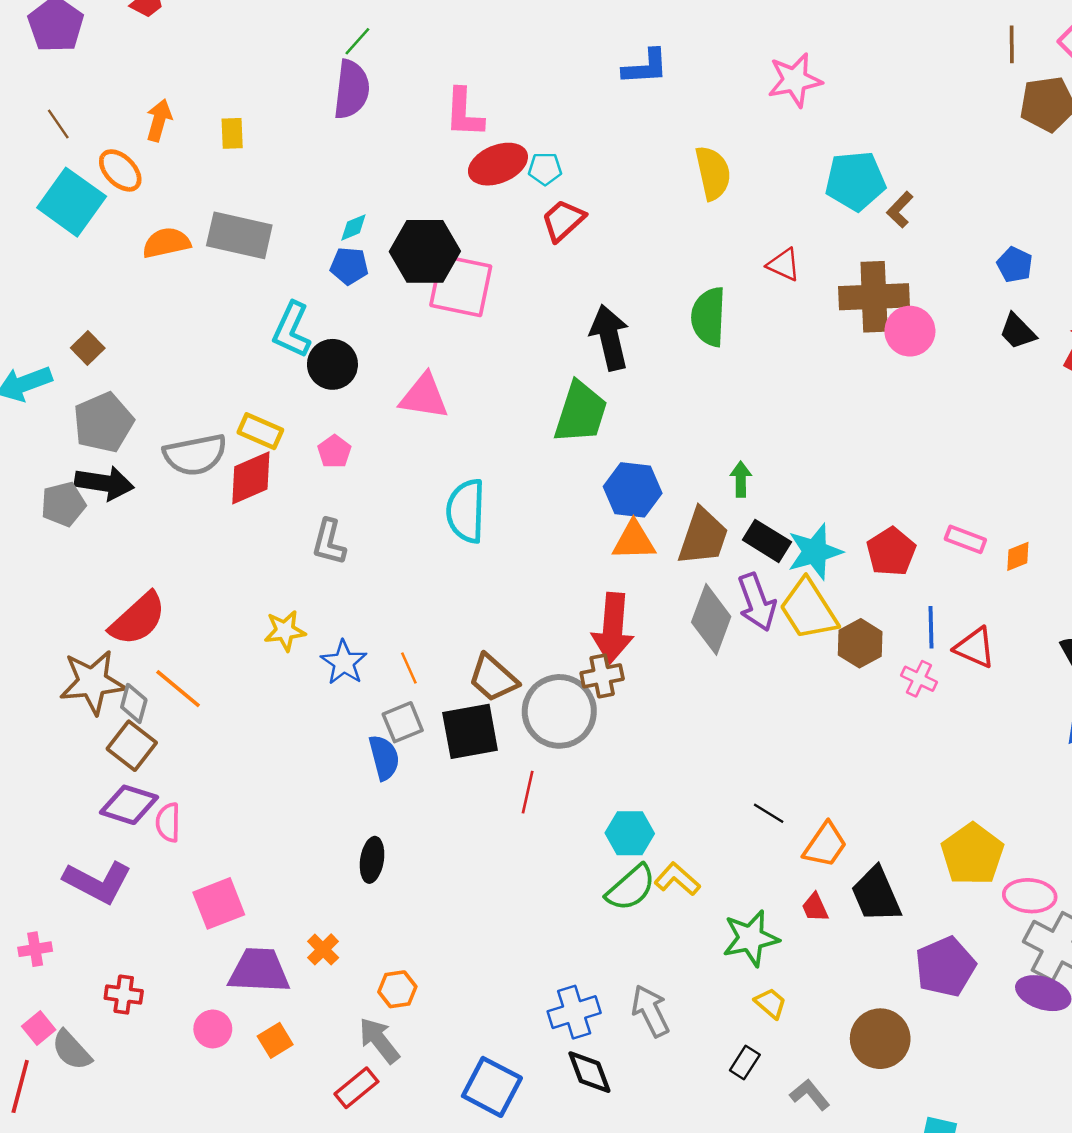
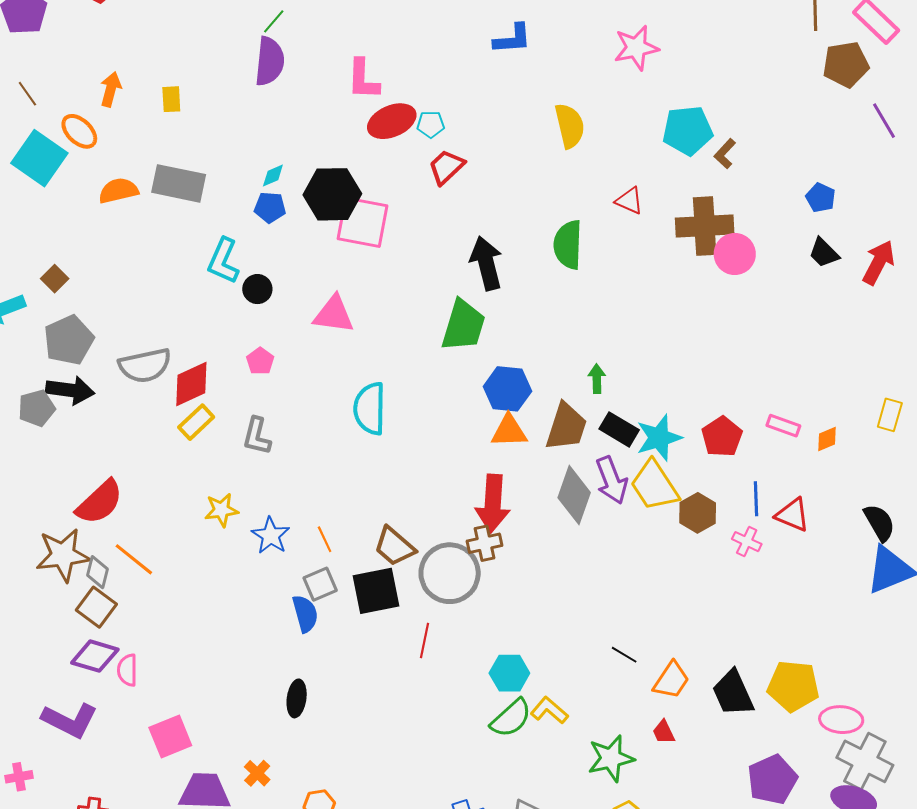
black circle: (332, 364) -> (257, 289), size x0.7
yellow rectangle: (260, 431) -> (196, 422), moved, turned -66
yellow pentagon: (972, 854) -> (793, 686), turned -30
black trapezoid: (876, 895) -> (733, 693), moved

